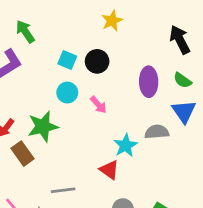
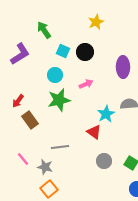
green arrow: (25, 32) -> (44, 30), moved
cyan circle: (67, 93) -> (55, 75), moved
pink arrow: (98, 105) -> (86, 84), turned -72
green star: (43, 126) -> (59, 100), moved

